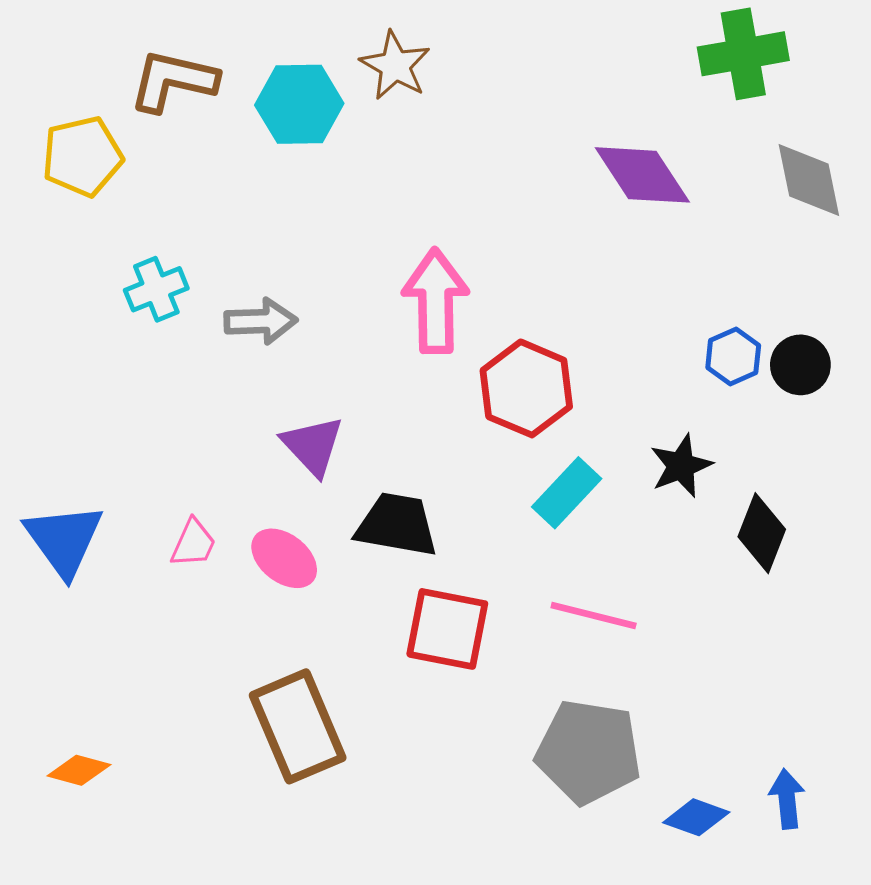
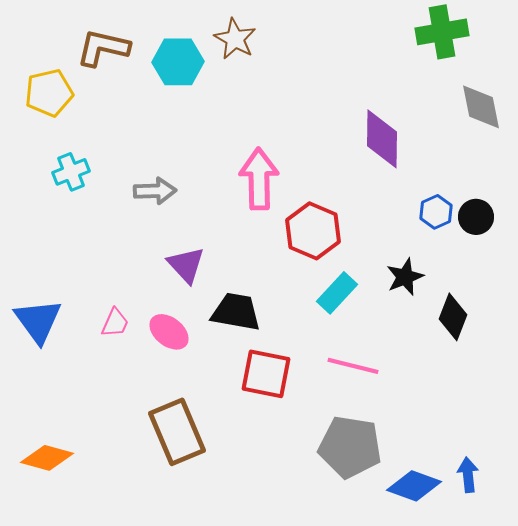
purple diamond: (642, 175) -> (382, 139), moved, turned 34
cyan cross: (156, 289) -> (71, 172), moved
orange diamond: (79, 770) -> (47, 458), size x1.4
blue diamond: (696, 817) -> (414, 486), size x1.4

